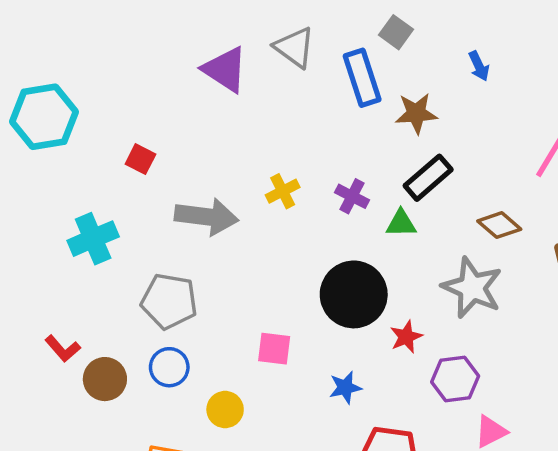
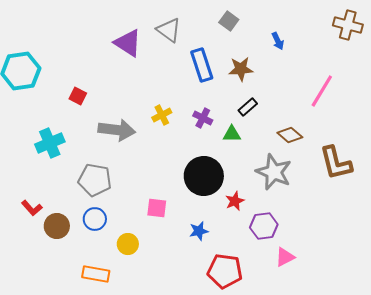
blue rectangle: (362, 78) -> (202, 65), moved
black rectangle: (428, 178) -> (248, 107), size x0.7

